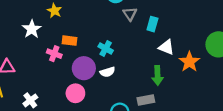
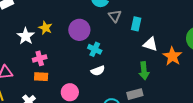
yellow star: (54, 11) -> (45, 28), moved
orange rectangle: (69, 41) -> (41, 77), moved
pink cross: (54, 54) -> (40, 58), moved, turned -32
purple circle: (84, 68) -> (79, 30), moved

